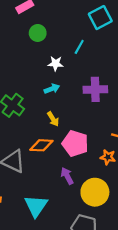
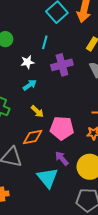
purple cross: (95, 89) -> (62, 65), moved
cyan triangle: (36, 206) -> (48, 178), moved

